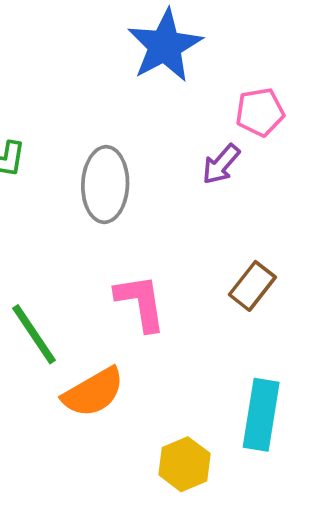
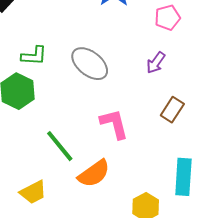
purple arrow: (221, 164) -> (156, 63), moved
gray ellipse: (105, 184) -> (90, 64), turned -48

